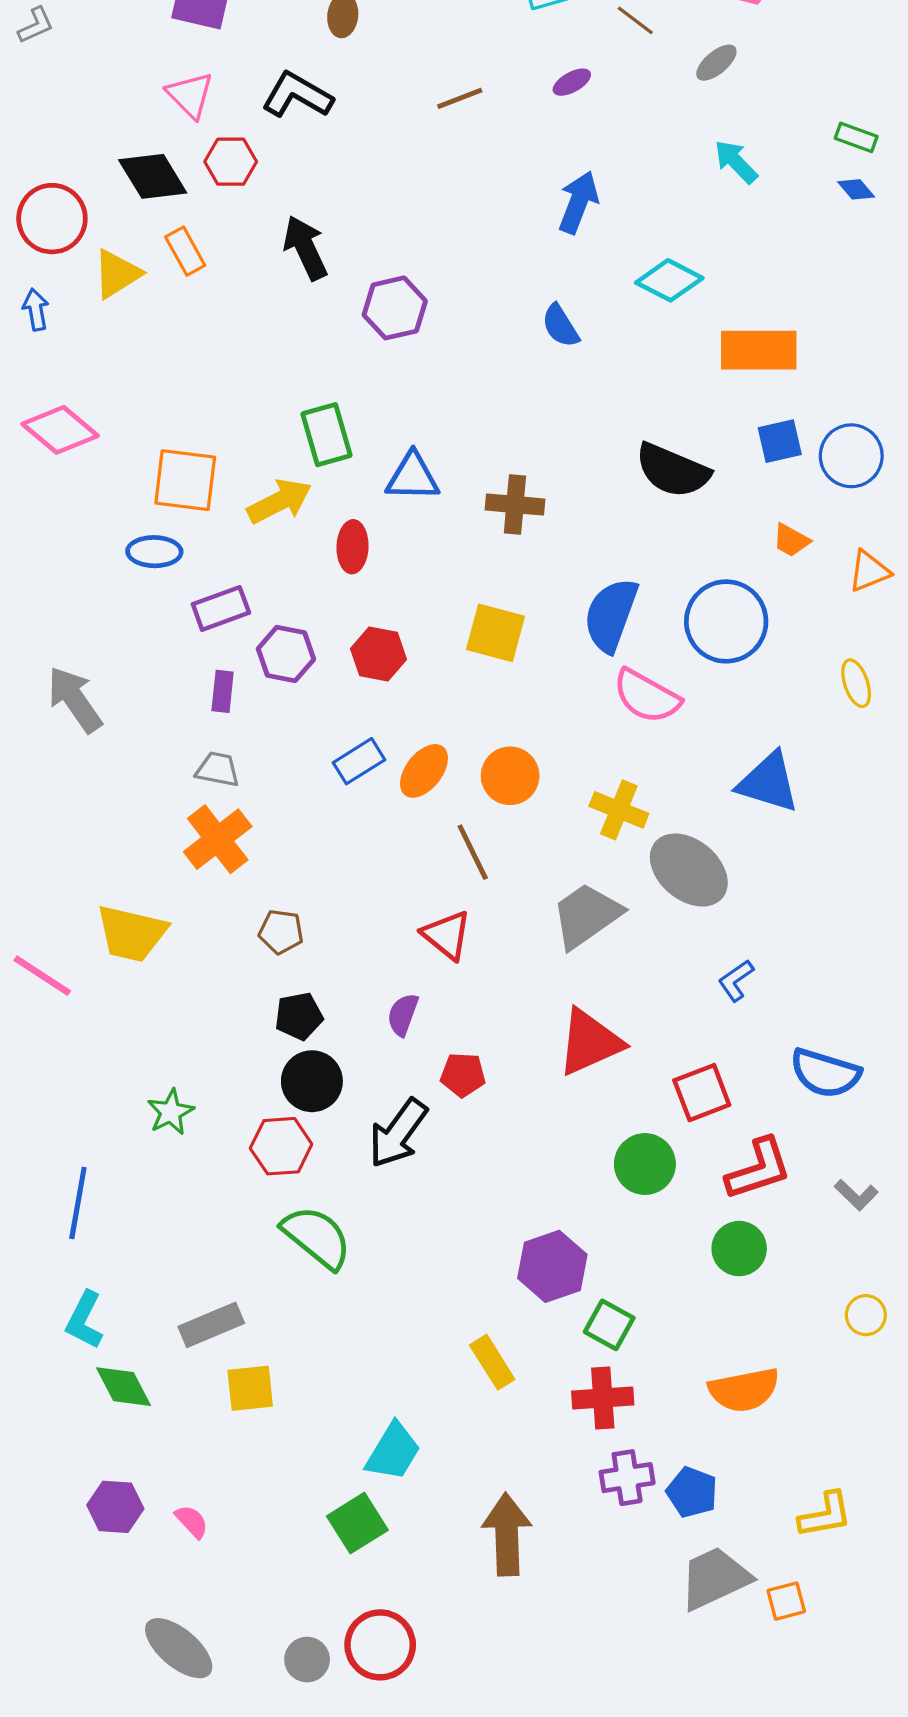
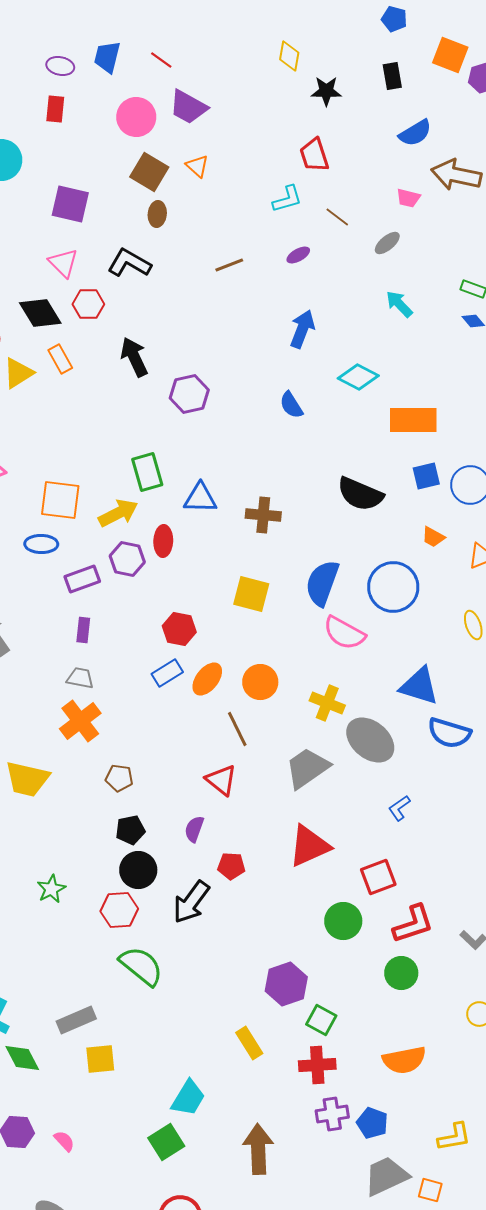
purple hexagon: (286, 654) -> (127, 559), moved
red hexagon: (379, 654) -> (179, 629), moved
blue semicircle: (825, 1073) -> (449, 733), moved
orange square: (786, 1601) -> (430, 1190), turned 30

